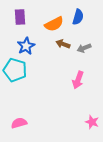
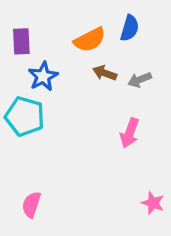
purple rectangle: (20, 17) -> (21, 41), moved
pink semicircle: (19, 123) -> (31, 205), turned -56

